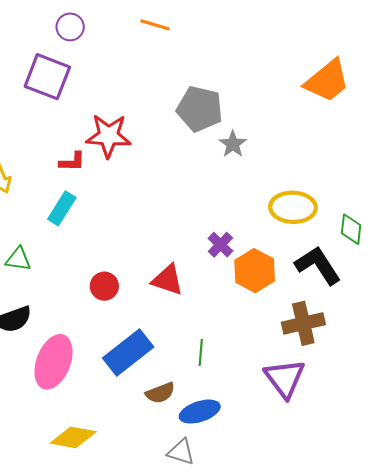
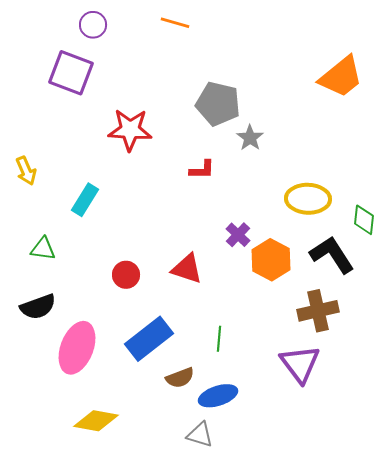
red L-shape: (72, 162) -> (202, 170), moved

